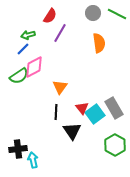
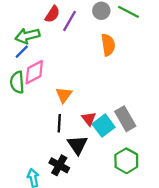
purple line: (60, 33) -> (69, 21), moved
green arrow: (28, 35) -> (27, 36), size x1.5
green semicircle: (19, 76) -> (17, 82), turned 120
black cross: (18, 149) -> (59, 165), moved, turned 36

